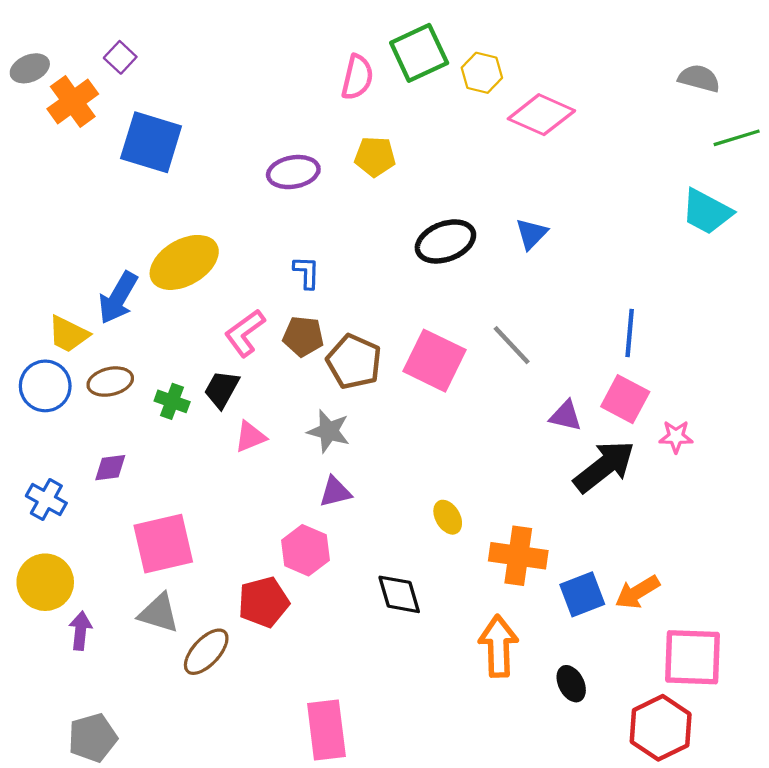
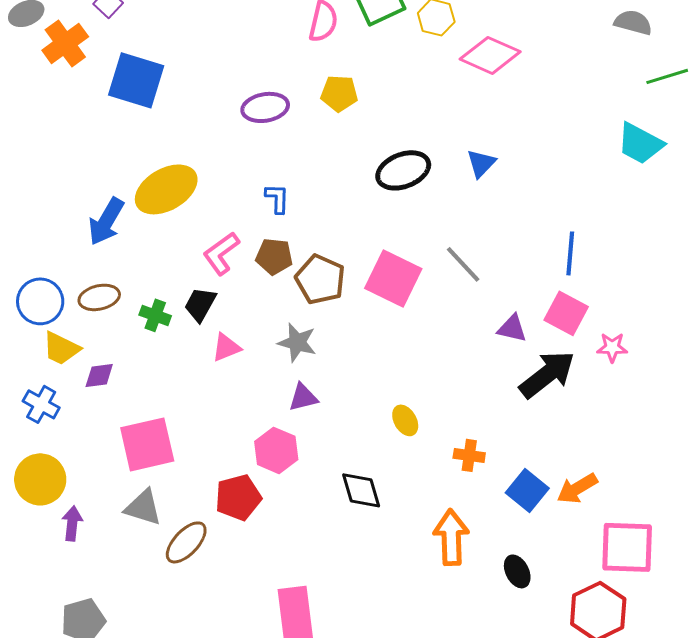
yellow trapezoid: (68, 334) -> (61, 348), moved
orange cross: (518, 556) -> (469, 455), size x0.6
blue square: (582, 594) -> (527, 490), turned -30

